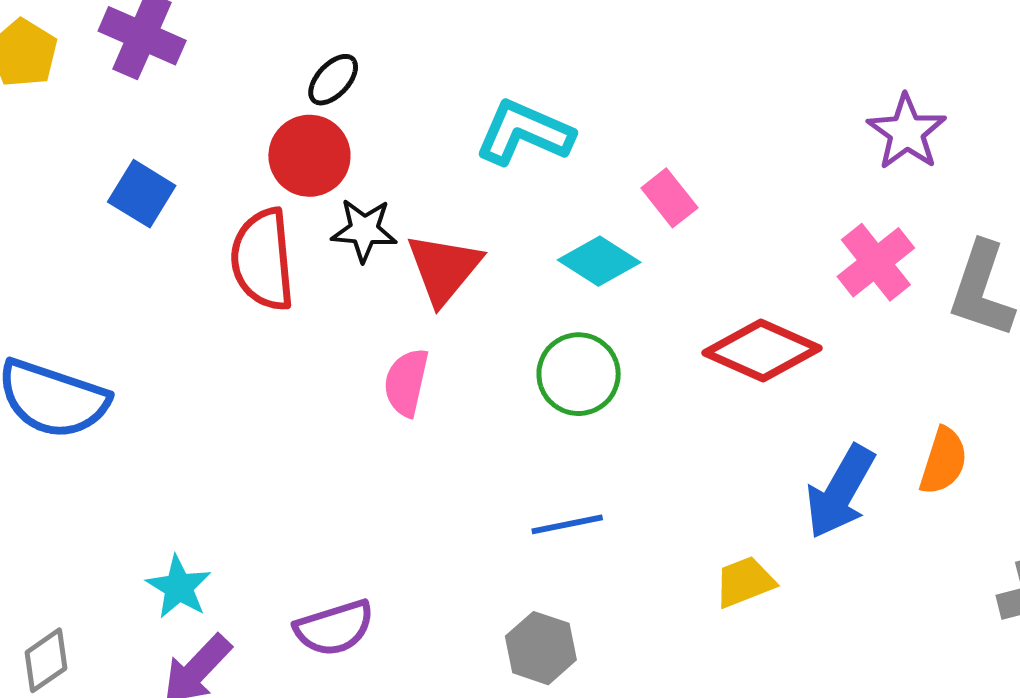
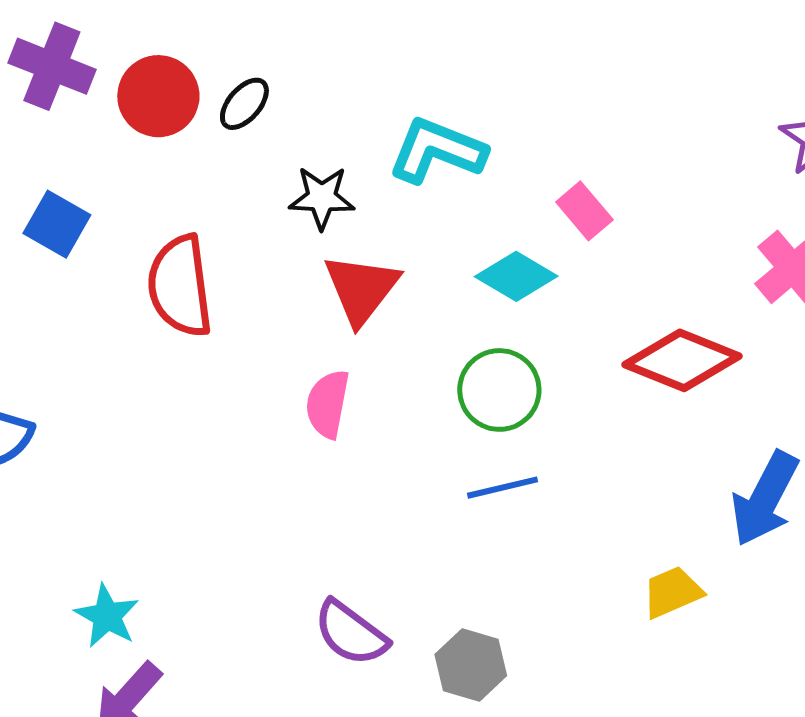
red circle: (309, 156) -> (158, 96), moved
black star: (364, 230) -> (322, 198), moved
blue line: (567, 524) -> (502, 488), moved
purple semicircle: (334, 628) -> (351, 633), moved, turned 56

